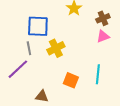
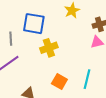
gray line: (29, 48) -> (11, 39), moved

